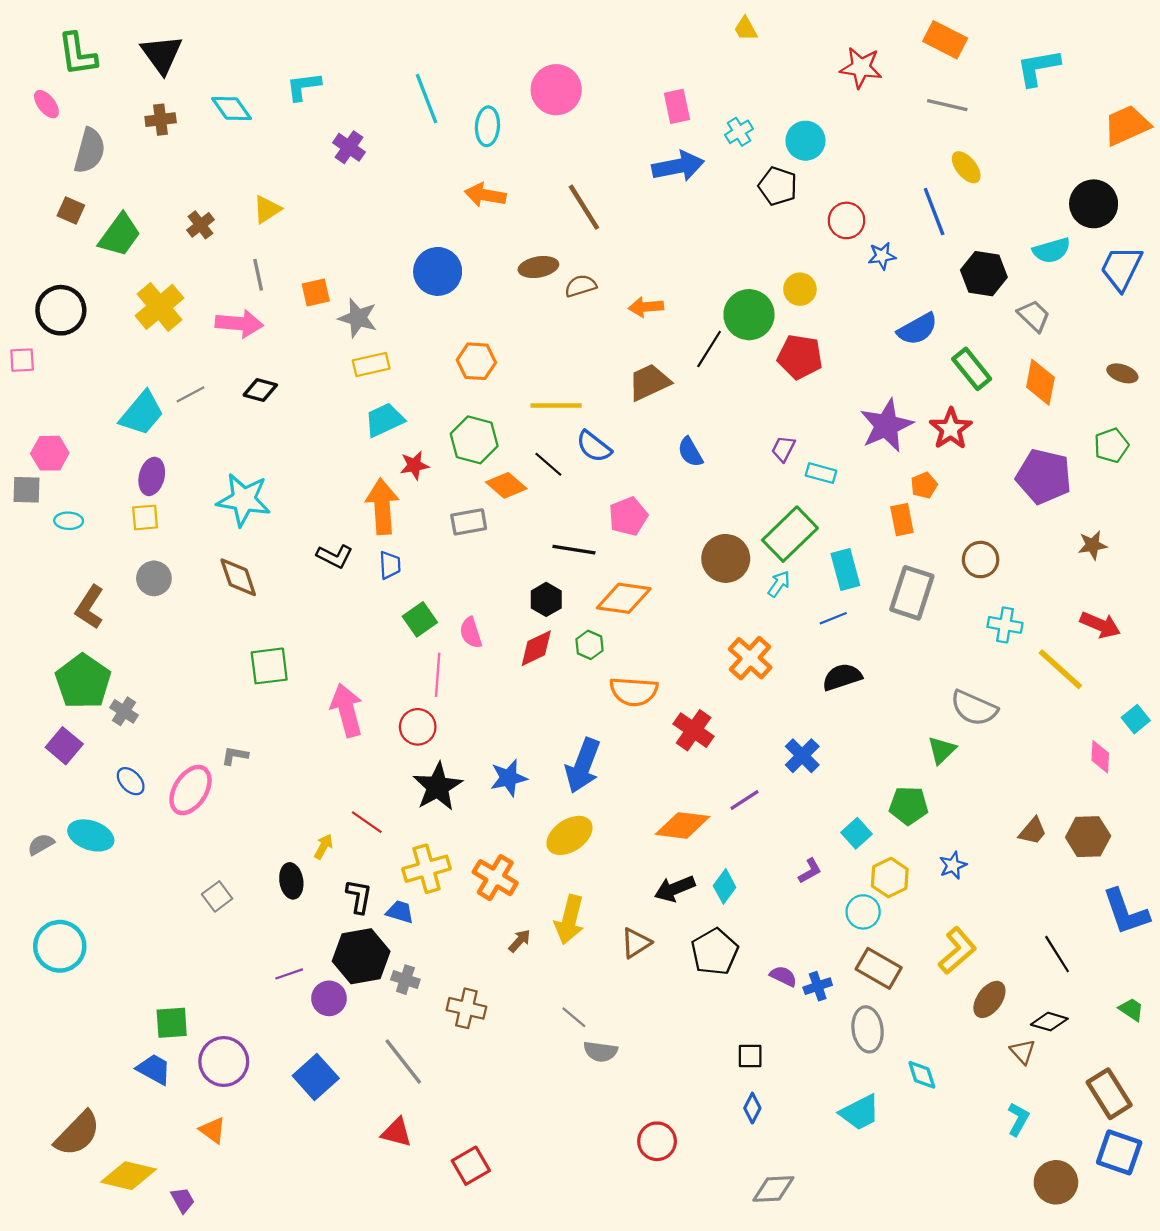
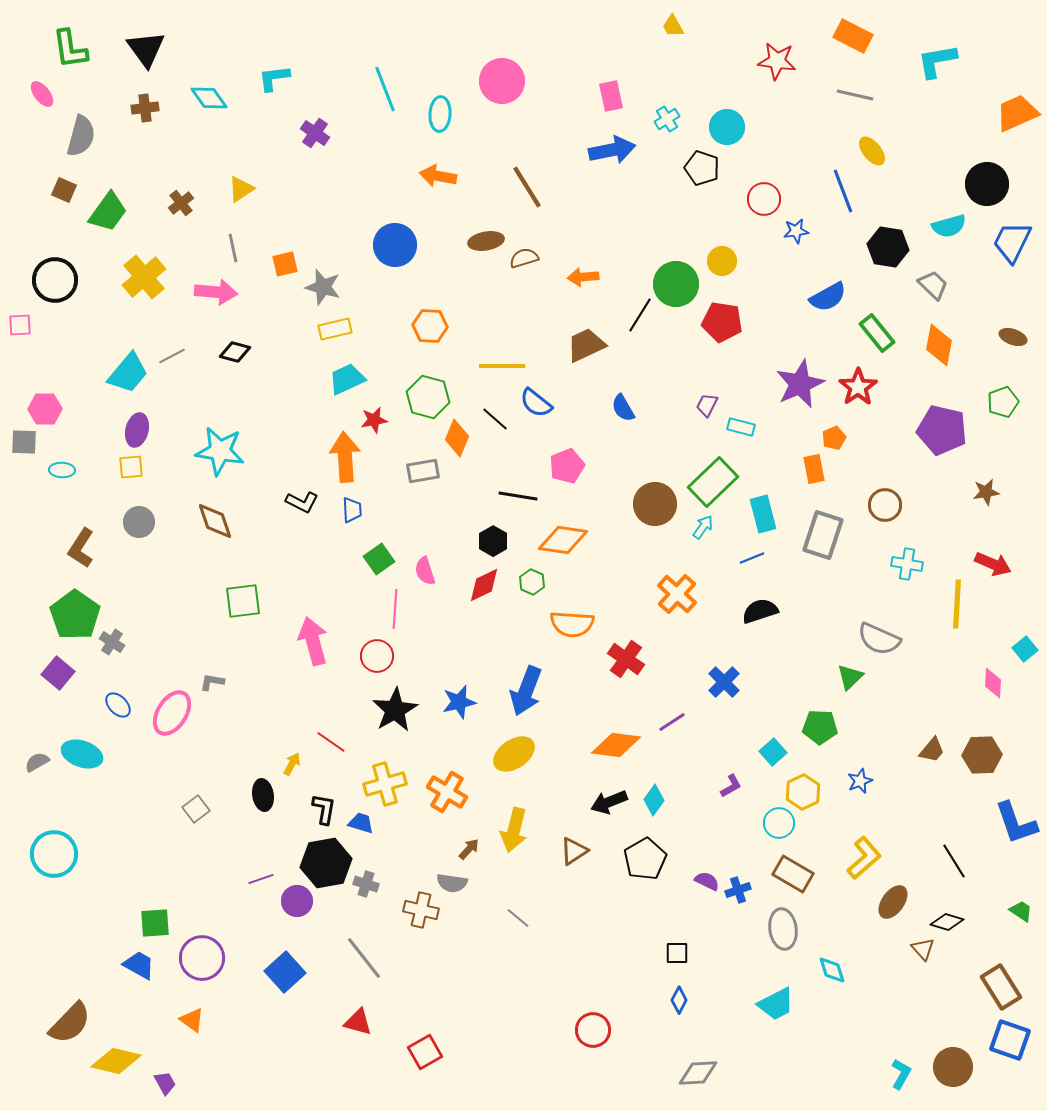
orange diamond: (506, 485) -> (457, 438), turned 72
yellow line: (1060, 669) -> (957, 604), turned 51
gray semicircle: (600, 1052) -> (452, 883), moved
cyan L-shape: (1018, 1119) -> (901, 1074), moved

